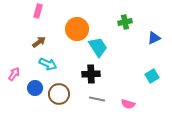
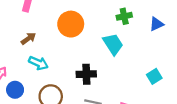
blue triangle: (154, 38) -> (156, 24), moved
cyan trapezoid: (98, 47) -> (113, 44), moved
blue circle: (35, 88) -> (15, 90), moved

